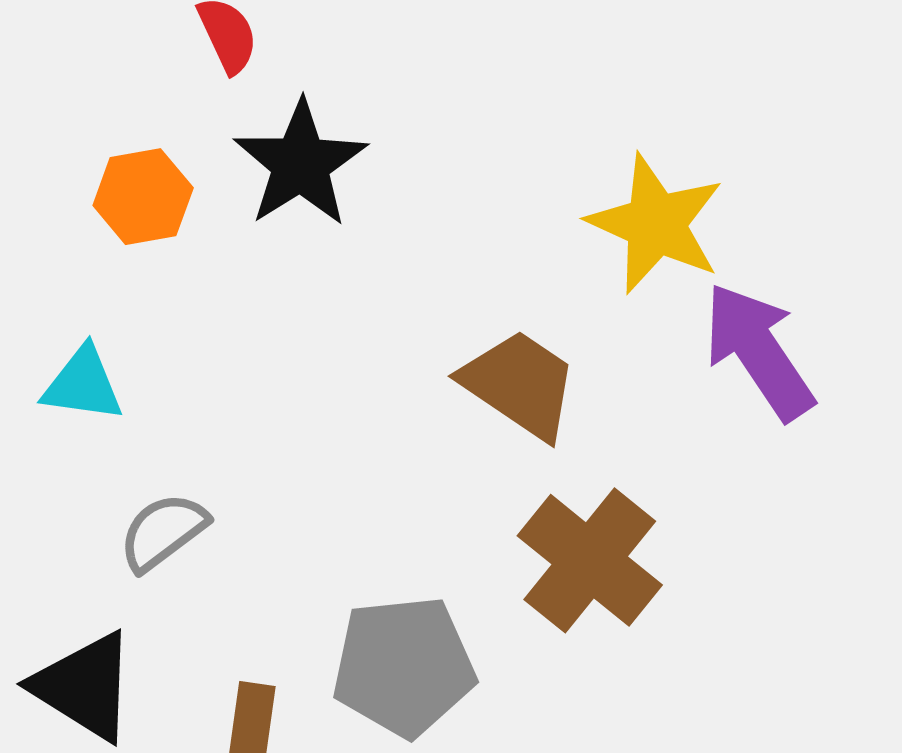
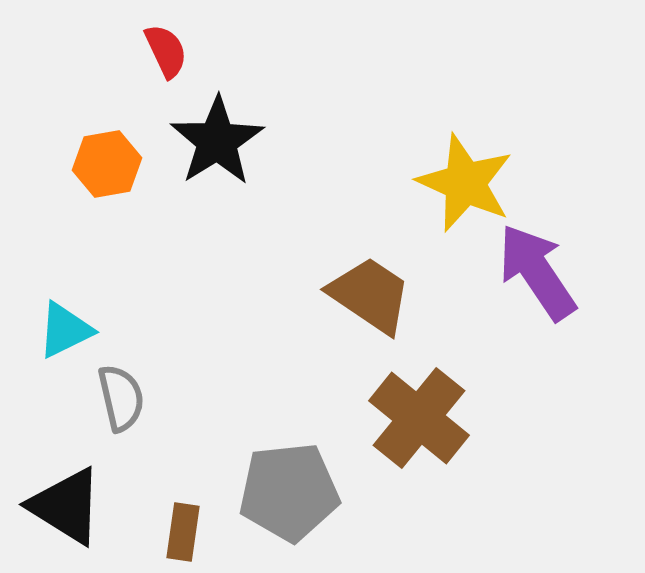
cyan triangle: (83, 384) -> (65, 330), moved, turned -34
gray semicircle: (163, 532) -> (121, 398), turned 114

